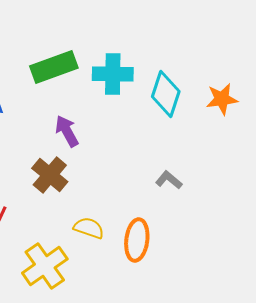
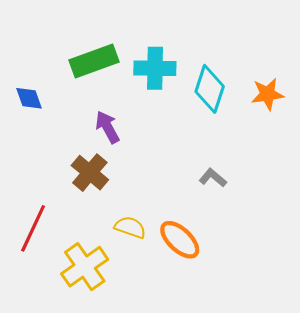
orange ellipse: (137, 240) -> (180, 240), turned -54

